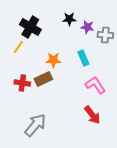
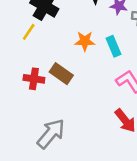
orange star: (53, 60) -> (85, 41), moved
brown rectangle: (43, 79) -> (61, 74), turned 60

